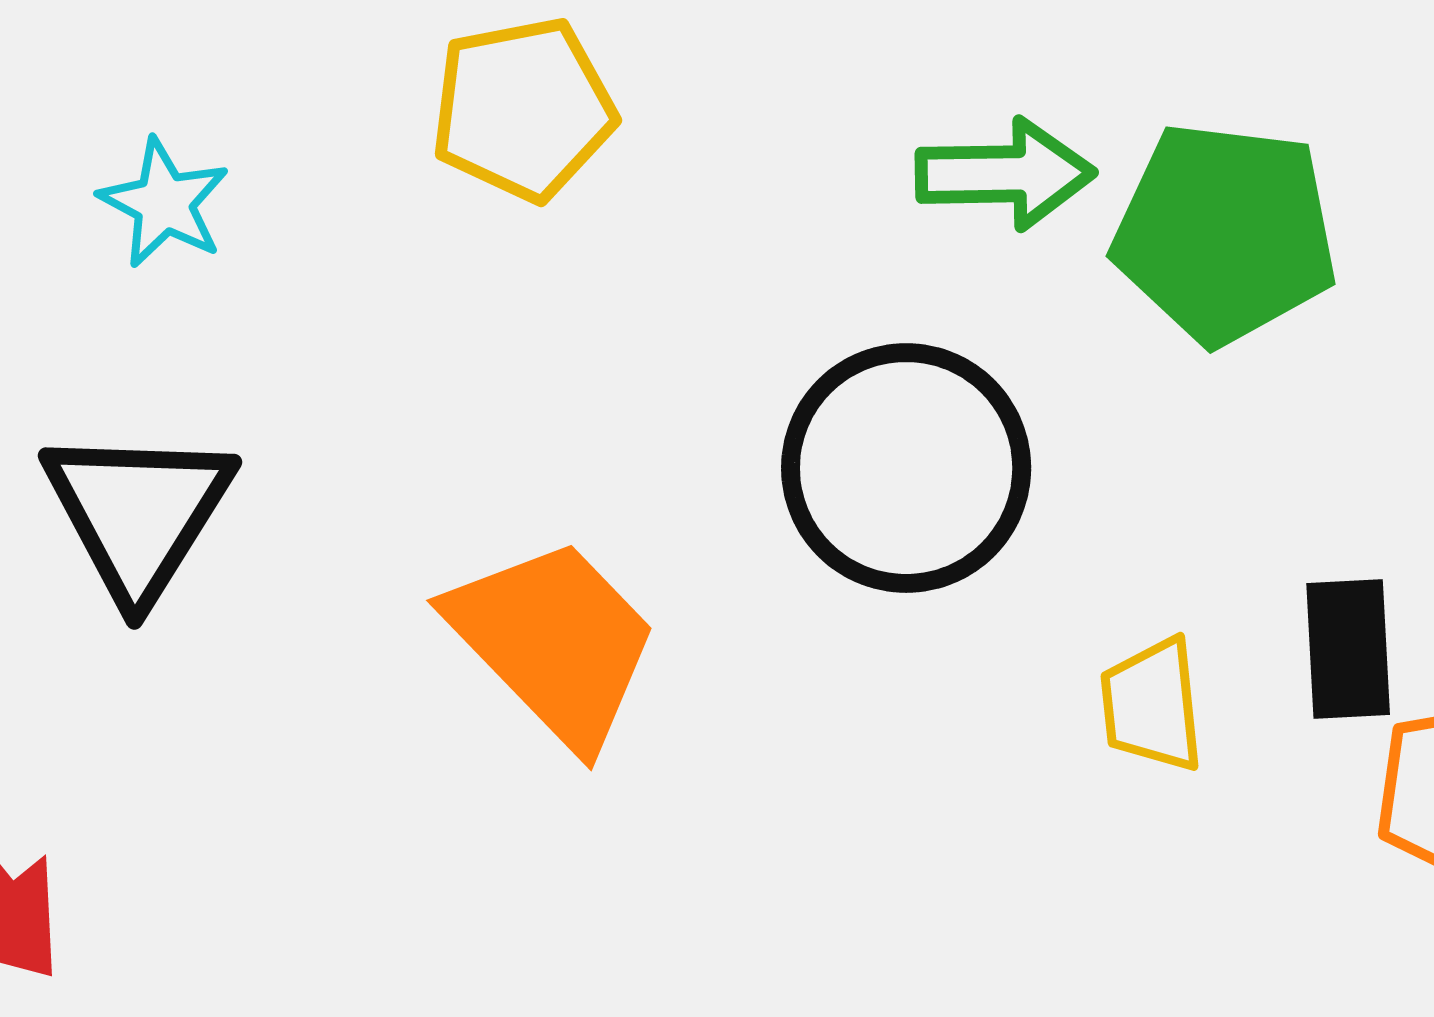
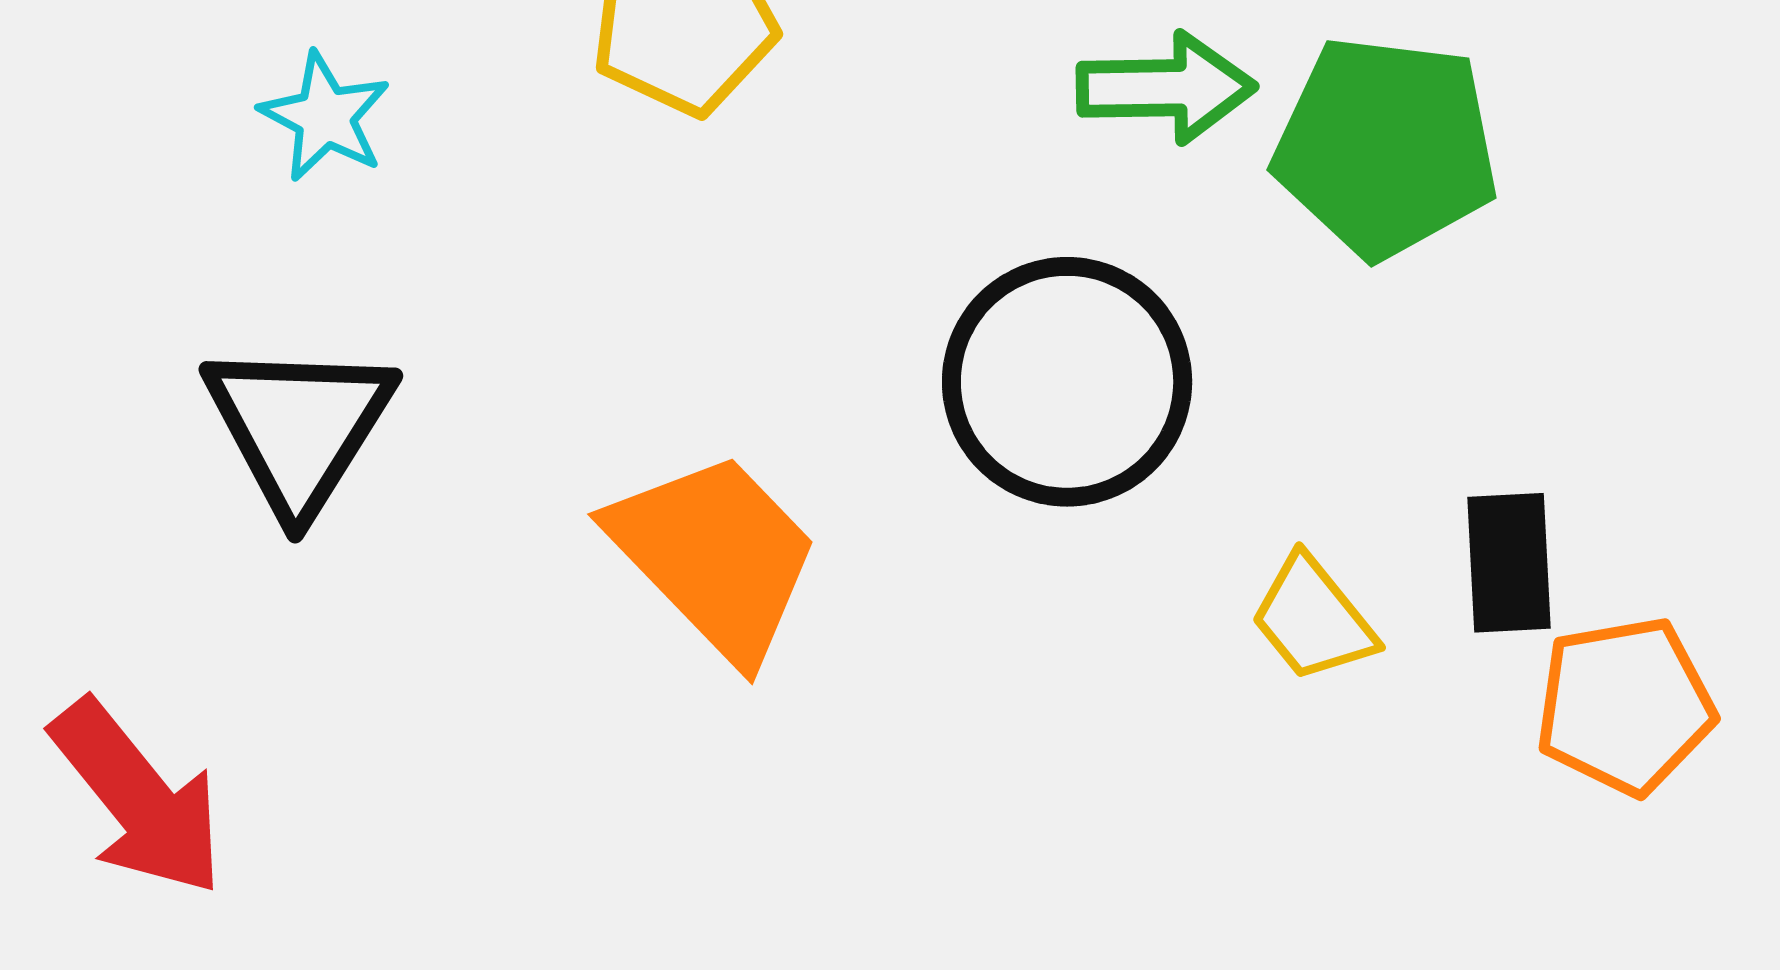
yellow trapezoid: (1152, 705) -> (1313, 619), turned -33

